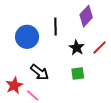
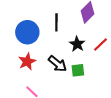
black arrow: (40, 72) -> (58, 64), moved
red star: (14, 85) -> (27, 62), moved

